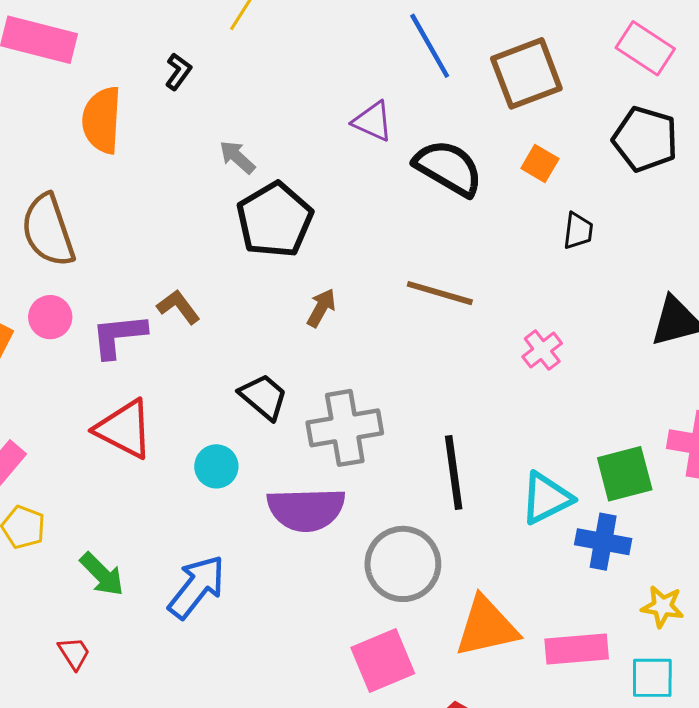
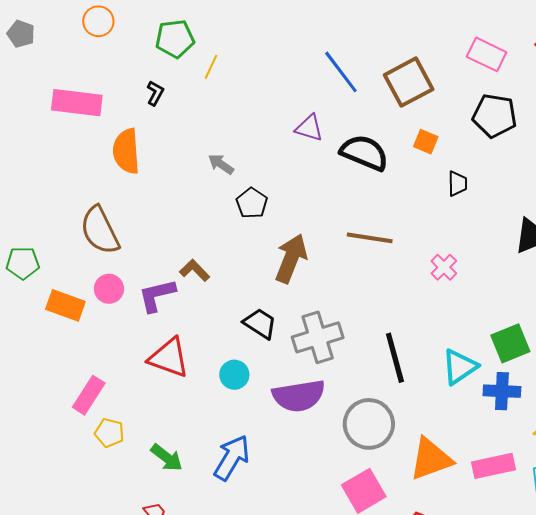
black L-shape: (178, 72) -> (155, 93), moved
black pentagon: (275, 220) -> (252, 203), size x0.6
brown arrow: (321, 308) -> (291, 258), size x1.8

